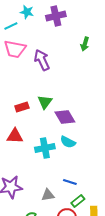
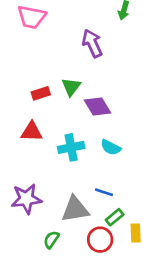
purple arrow: (42, 60) -> (92, 43), moved
cyan semicircle: (68, 142) -> (111, 147), moved
gray triangle: (48, 195) -> (75, 209), size x1.6

